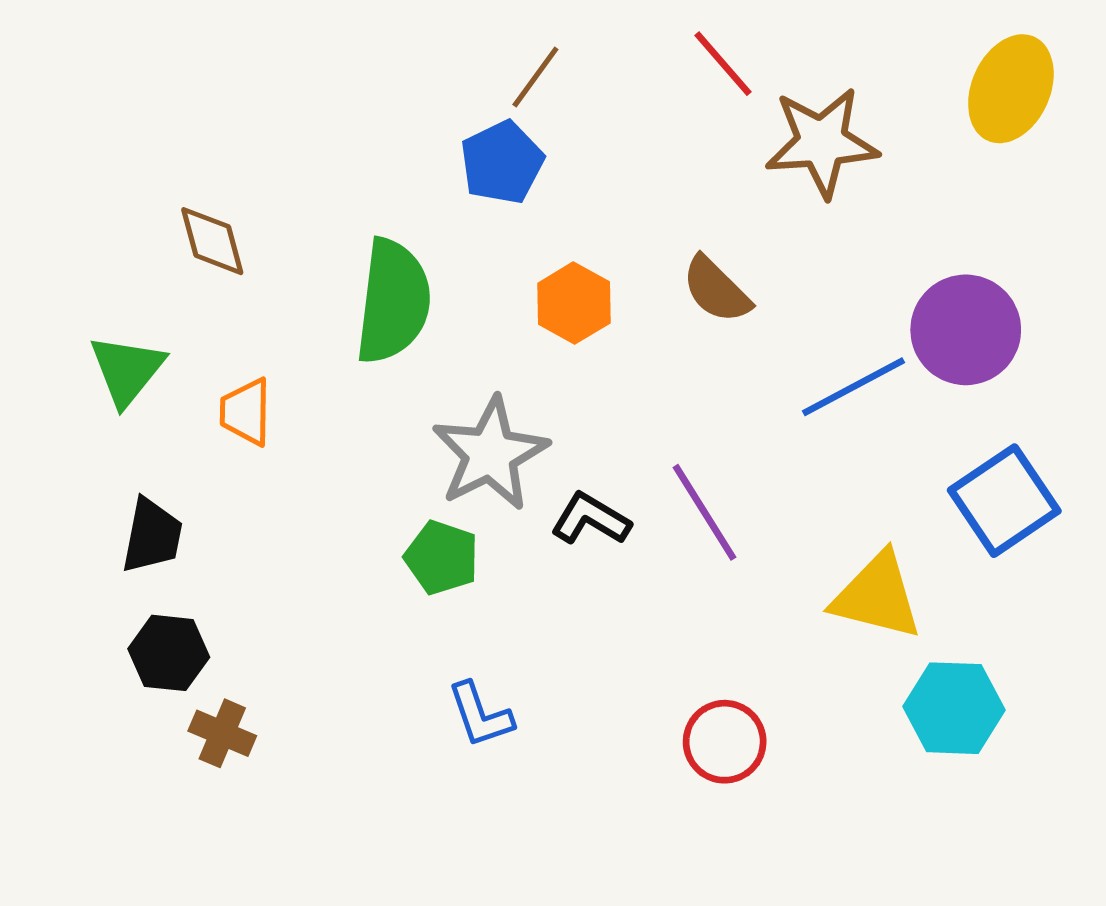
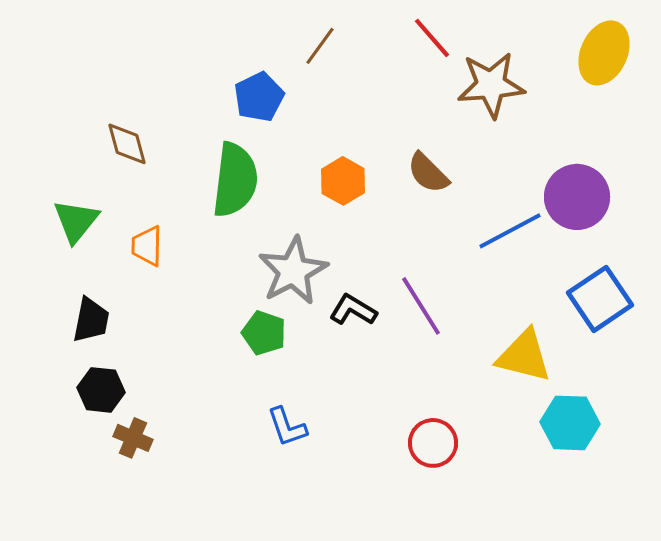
blue pentagon: (502, 162) -> (259, 97), moved

